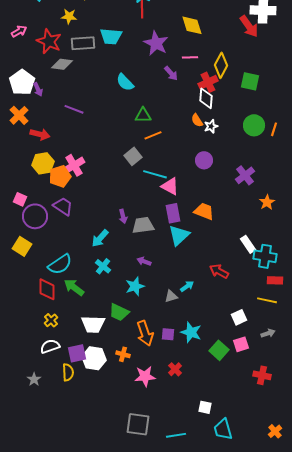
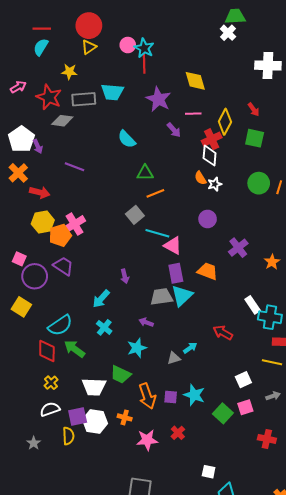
red arrow: (249, 26) -> (254, 109), moved, size x0.6
purple cross: (245, 175) -> (238, 248), moved
gray trapezoid: (143, 225) -> (161, 297), moved

